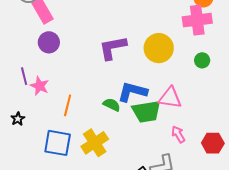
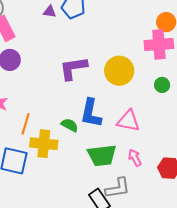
blue L-shape: (132, 92) -> (91, 113), turned -96
green trapezoid: (146, 112) -> (102, 155), moved
yellow cross: (95, 143) -> (44, 144), moved, turned 36

